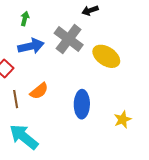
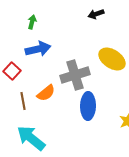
gray cross: (69, 39) -> (75, 75), moved, turned 36

